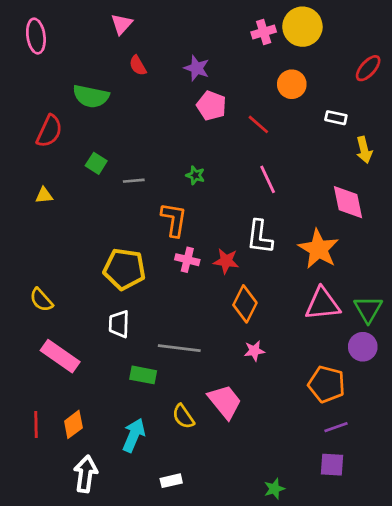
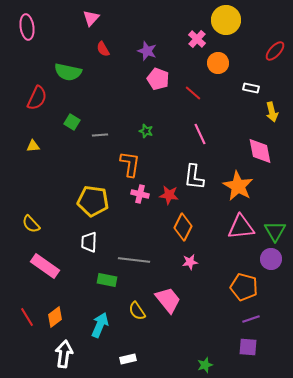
pink cross: (264, 32) -> (197, 39), moved, turned -30
red line: (36, 424) -> (27, 317), turned -30

